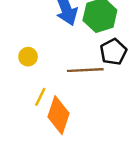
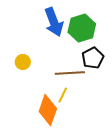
yellow line: (40, 97) -> (63, 95), moved

